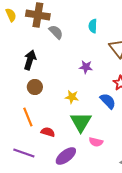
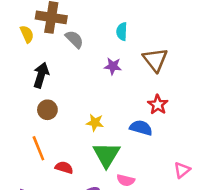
yellow semicircle: (11, 15) -> (27, 34), moved
purple star: (86, 67) -> (113, 66), moved
blue semicircle: (108, 101) -> (141, 128), turned -30

